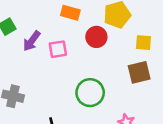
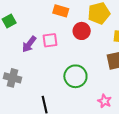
purple arrow: (32, 41) -> (29, 44), moved

